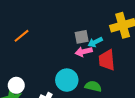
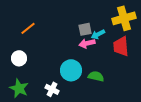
red trapezoid: (107, 60) -> (121, 46), moved
white circle: (16, 85) -> (19, 58), moved

